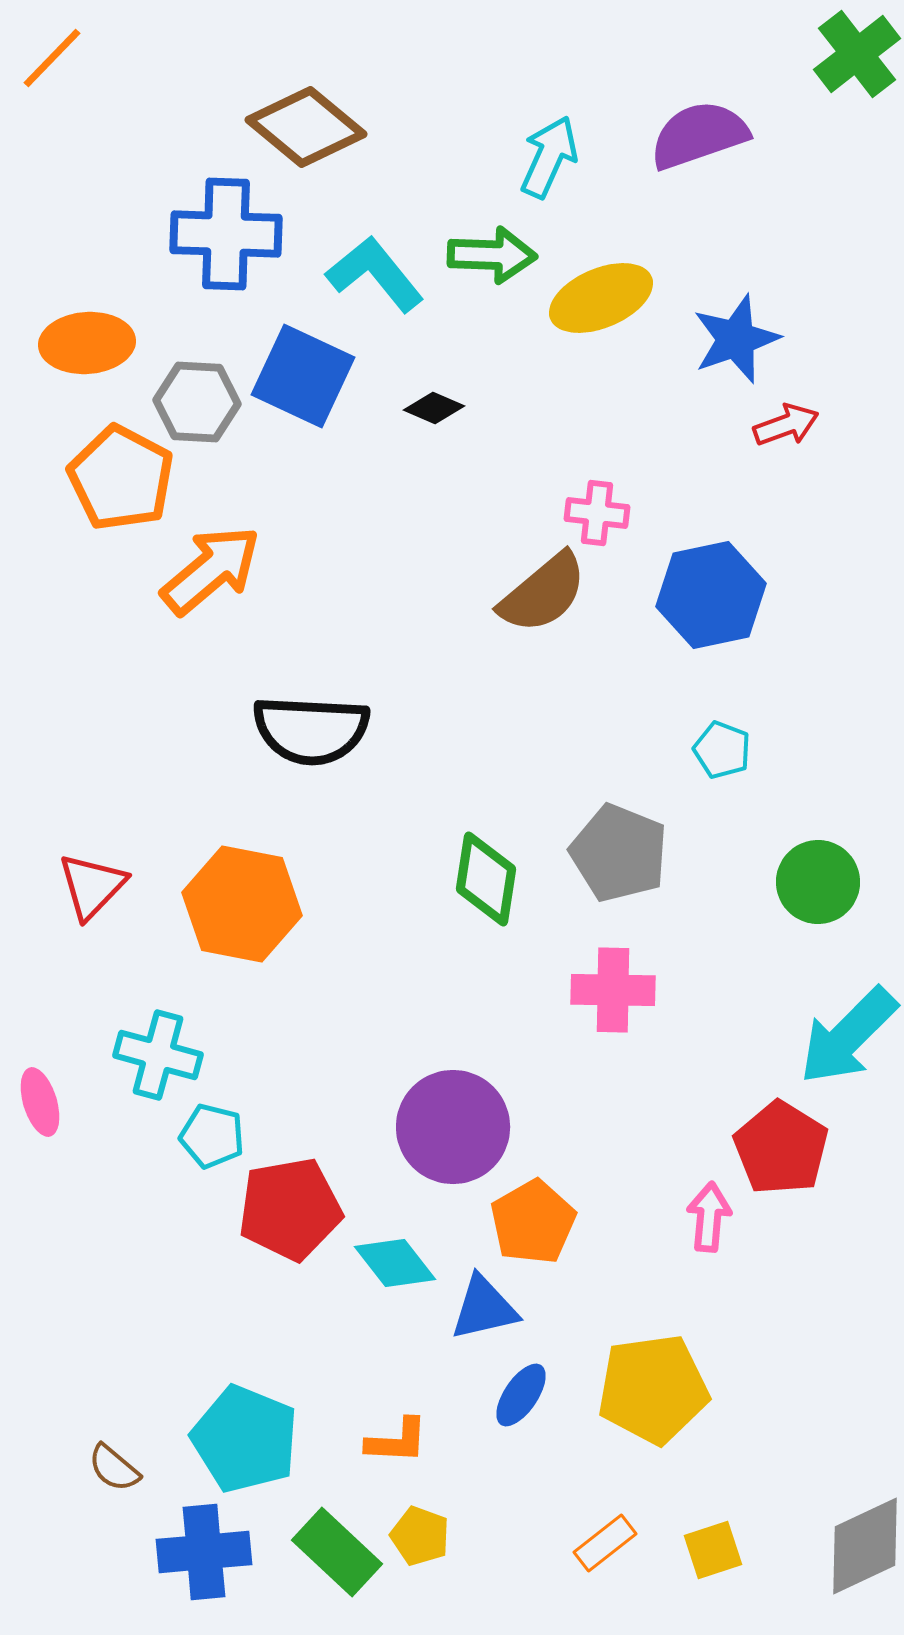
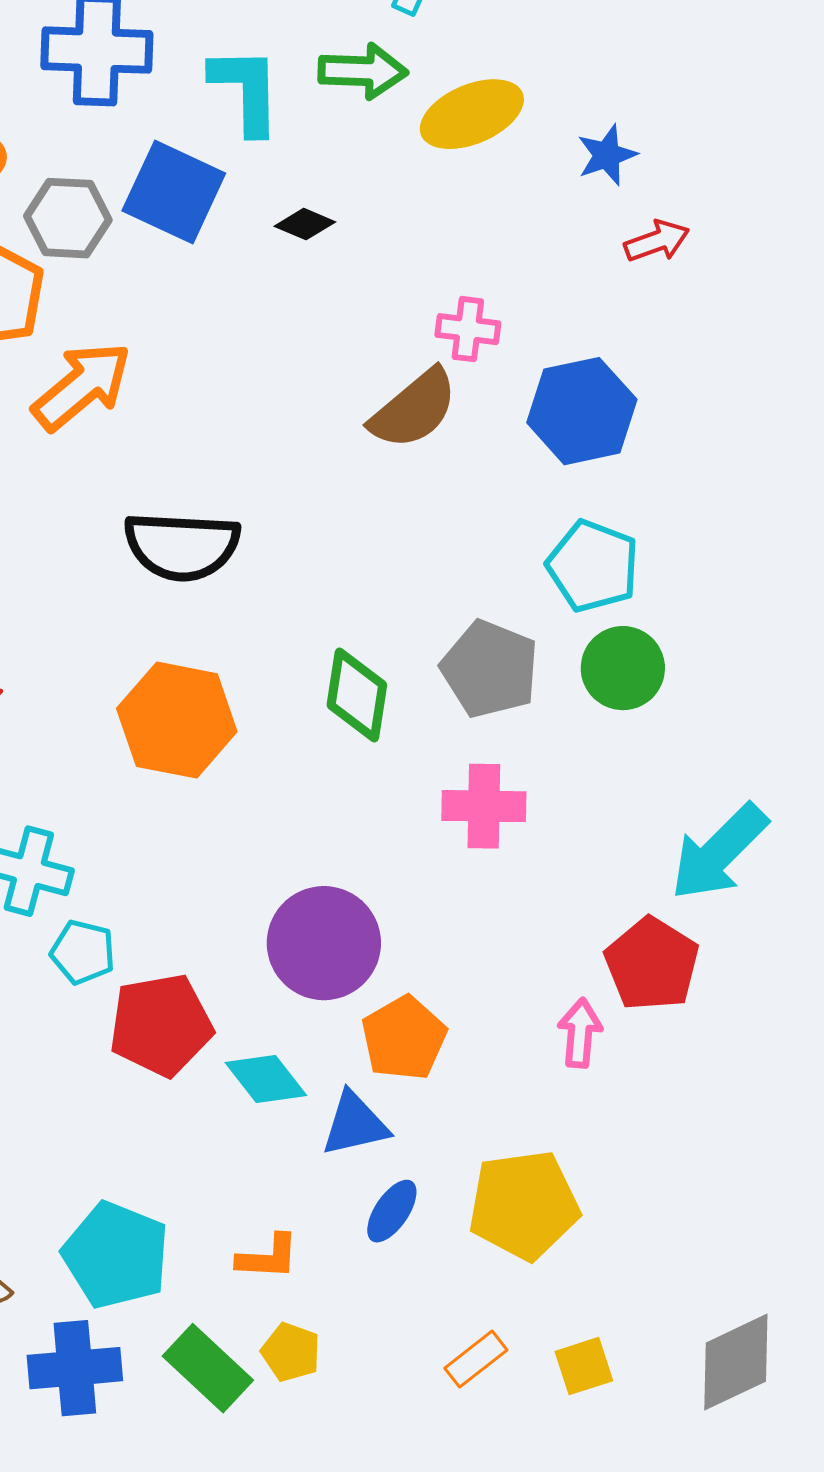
cyan L-shape: (375, 274) -> (246, 90), turned 38
blue star: (736, 339) -> (607, 155), size x0.7
cyan pentagon: (722, 750) -> (593, 566), size x1.6
green circle: (818, 882) -> (623, 668), moved
orange hexagon: (242, 904) -> (177, 720), moved

